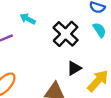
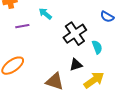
cyan semicircle: (99, 30) -> (97, 47), moved

